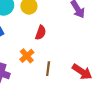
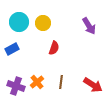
orange cross: (27, 56) -> (37, 82), moved

